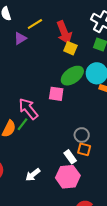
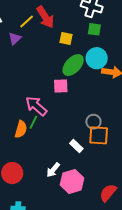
red arrow: (64, 32) -> (45, 17), moved
orange square: (84, 149) -> (99, 135), size x1.5
white rectangle: (70, 157) -> (76, 146), moved
pink hexagon: (68, 177) -> (72, 181), moved

